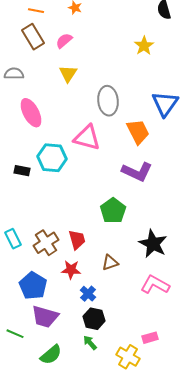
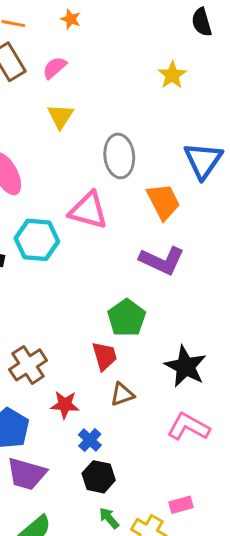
red trapezoid: (77, 240) -> (105, 356), moved
green arrow: (90, 343) -> (109, 518), moved

